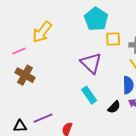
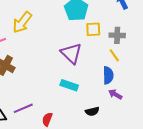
cyan rectangle: (89, 95) -> (69, 85), turned -36
black semicircle: (114, 107) -> (92, 111), moved, turned 32

